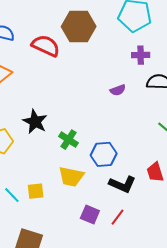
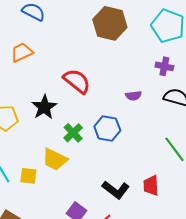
red semicircle: (46, 46) -> (77, 81), moved
blue hexagon: (104, 154) -> (107, 128), moved
yellow trapezoid: (71, 177) -> (55, 159), moved

